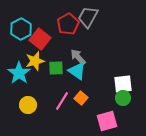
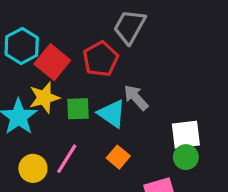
red pentagon: (68, 24) -> (101, 59), moved
gray arrow: (78, 57) -> (136, 98), moved
pink line: (62, 101) -> (67, 159), moved

